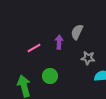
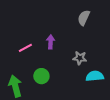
gray semicircle: (77, 32) -> (84, 18), moved

